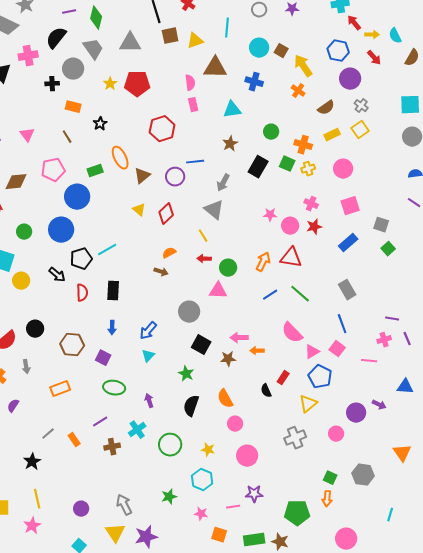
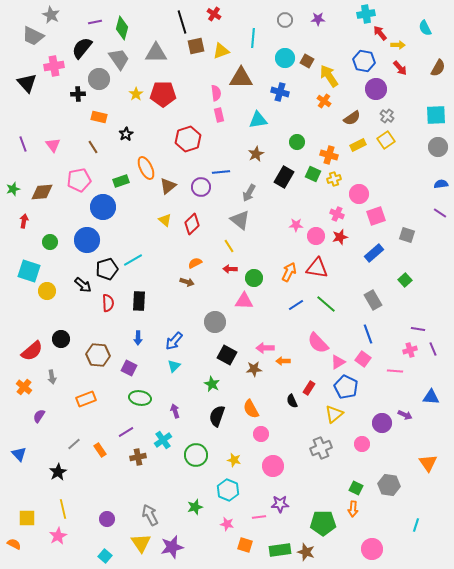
cyan semicircle: (395, 36) -> (425, 28), moved
pink circle: (343, 169) -> (359, 194), moved
green square: (388, 249) -> (405, 280), moved

